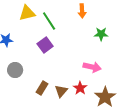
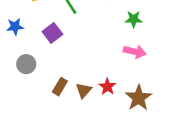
purple square: (45, 45) -> (52, 33), moved
pink arrow: (92, 67) -> (135, 52), moved

